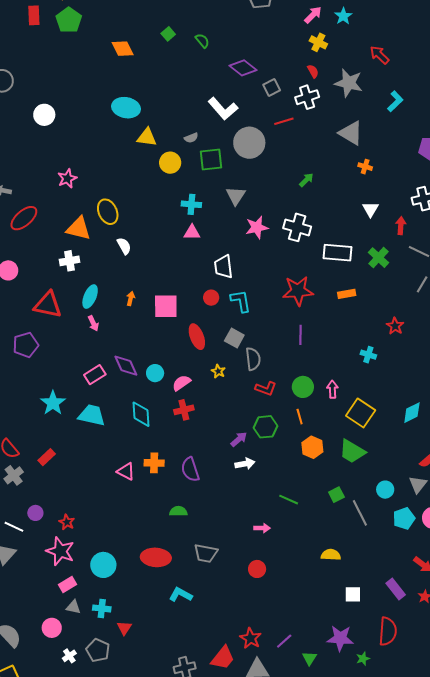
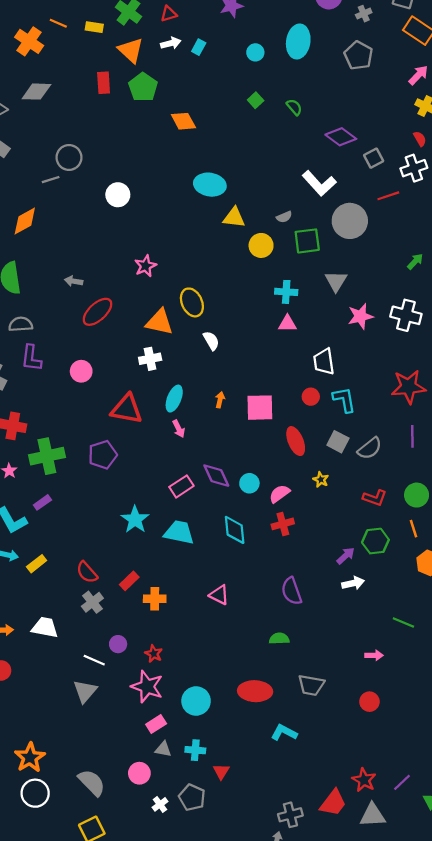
orange diamond: (123, 49) -> (183, 121), moved
gray semicircle: (253, 359) -> (370, 448), moved, turned 60
orange cross: (154, 463) -> (155, 599), moved

